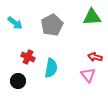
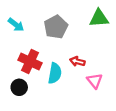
red cross: (28, 57) -> (30, 61), size x1.5
red arrow: (95, 57) -> (77, 61), moved

